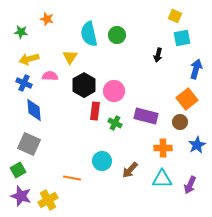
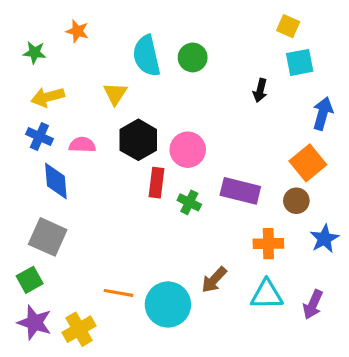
pink semicircle: (50, 76) -> (82, 145), moved
cyan circle: (102, 161) -> (168, 304), moved, size x1.4

